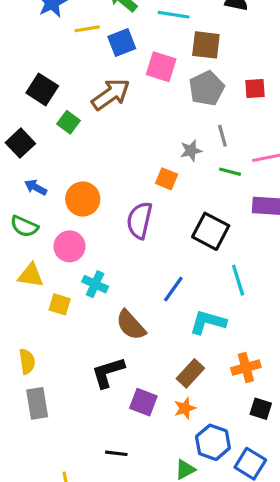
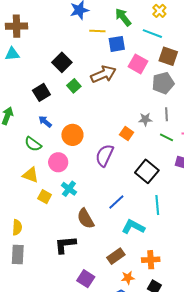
purple square: (143, 402) -> (86, 279), moved
orange star: (185, 408) -> (128, 278), moved

